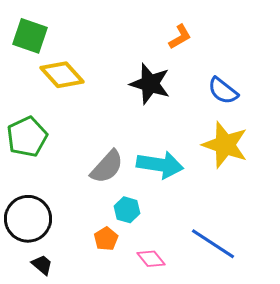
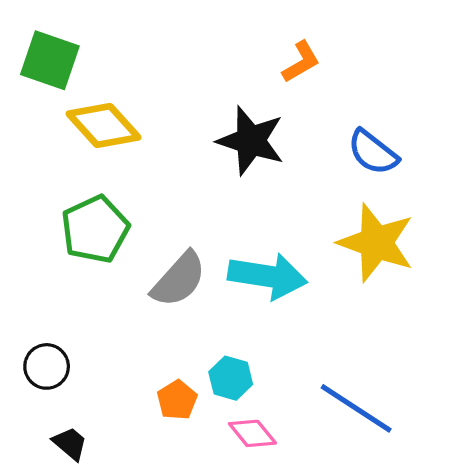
green pentagon: (27, 137) -> (95, 229), moved
cyan hexagon: (127, 210) -> (231, 378), moved
black circle: (28, 219) -> (47, 366), size x0.6

